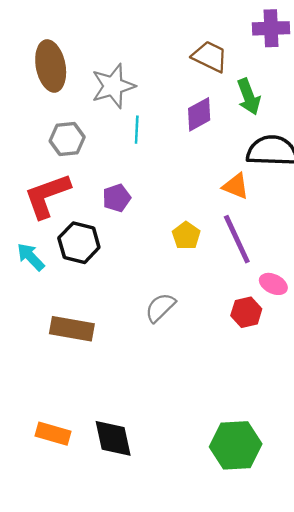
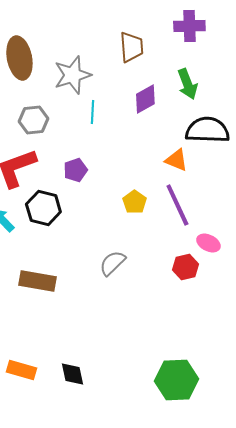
purple cross: (271, 28) -> (189, 26), moved
brown trapezoid: (210, 57) -> (131, 47), moved, turned 60
black diamond: (113, 438) -> (72, 374), size x0.7

